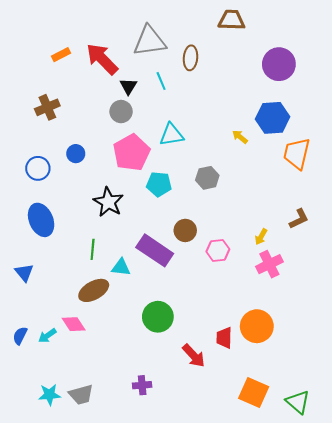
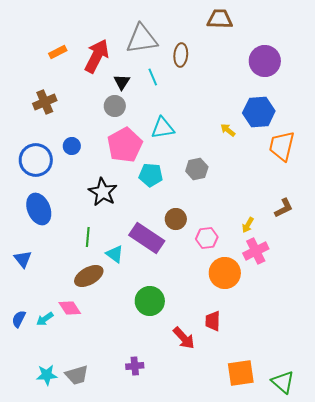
red arrow: (102, 59) -> (97, 56), turned 72
blue circle: (38, 168) -> (36, 160), size x1.4
cyan triangle: (121, 267) -> (115, 254), turned 30
orange circle: (257, 326) -> (225, 273), moved
orange square: (254, 393) -> (241, 373), turned -32

